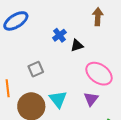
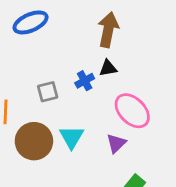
brown arrow: (98, 17) -> (108, 30), moved, size x1.4
blue cross: (59, 35) -> (85, 81), moved

